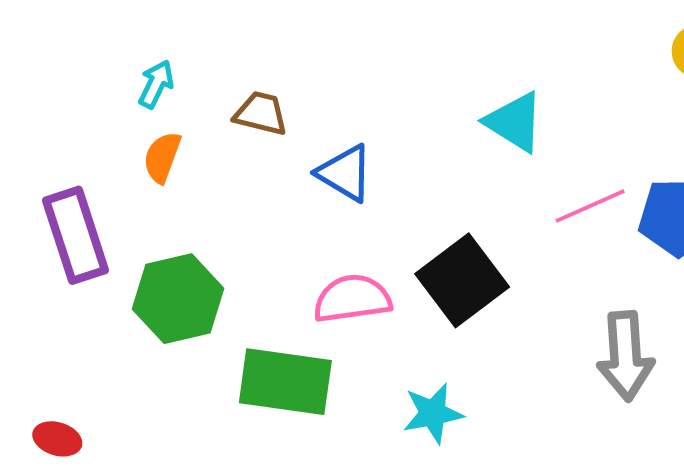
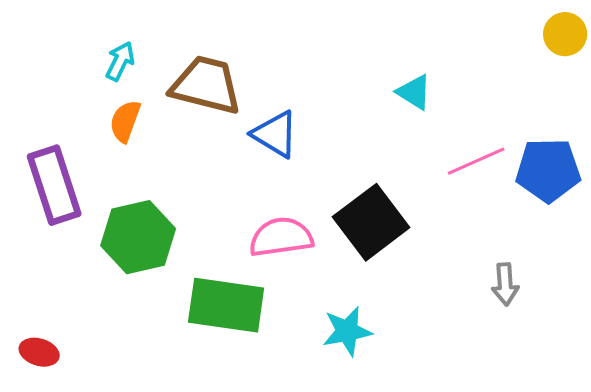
brown trapezoid: (261, 113) -> (206, 85), size x1.6
cyan triangle: (515, 122) -> (414, 92), size x0.7
gray arrow: (625, 356) -> (505, 284), size x0.6

